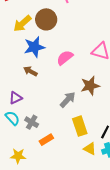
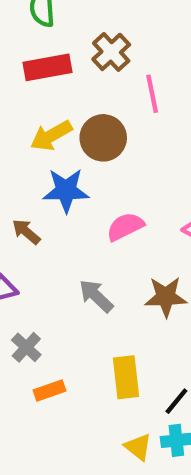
brown arrow: (30, 71) -> (26, 232), moved
gray arrow: (68, 100) -> (96, 296), moved, turned -102
yellow triangle: (90, 149) -> (138, 447), moved

